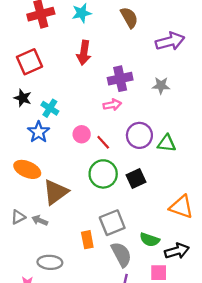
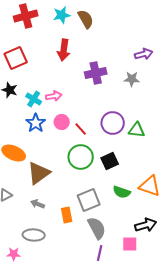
brown semicircle: (129, 18) -> (86, 19), moved
purple arrow: (170, 41) -> (144, 54), moved, size x0.7
pink arrow: (112, 105) -> (54, 96), moved
blue star: (39, 132) -> (36, 123), moved
gray arrow: (40, 220) -> (38, 204), moved
green semicircle: (150, 240) -> (122, 192), moved

